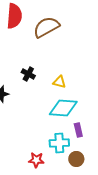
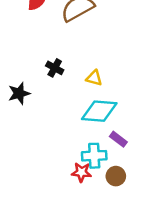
purple rectangle: (78, 130) -> (118, 139), turned -40
red star: (36, 160) -> (81, 172), moved

